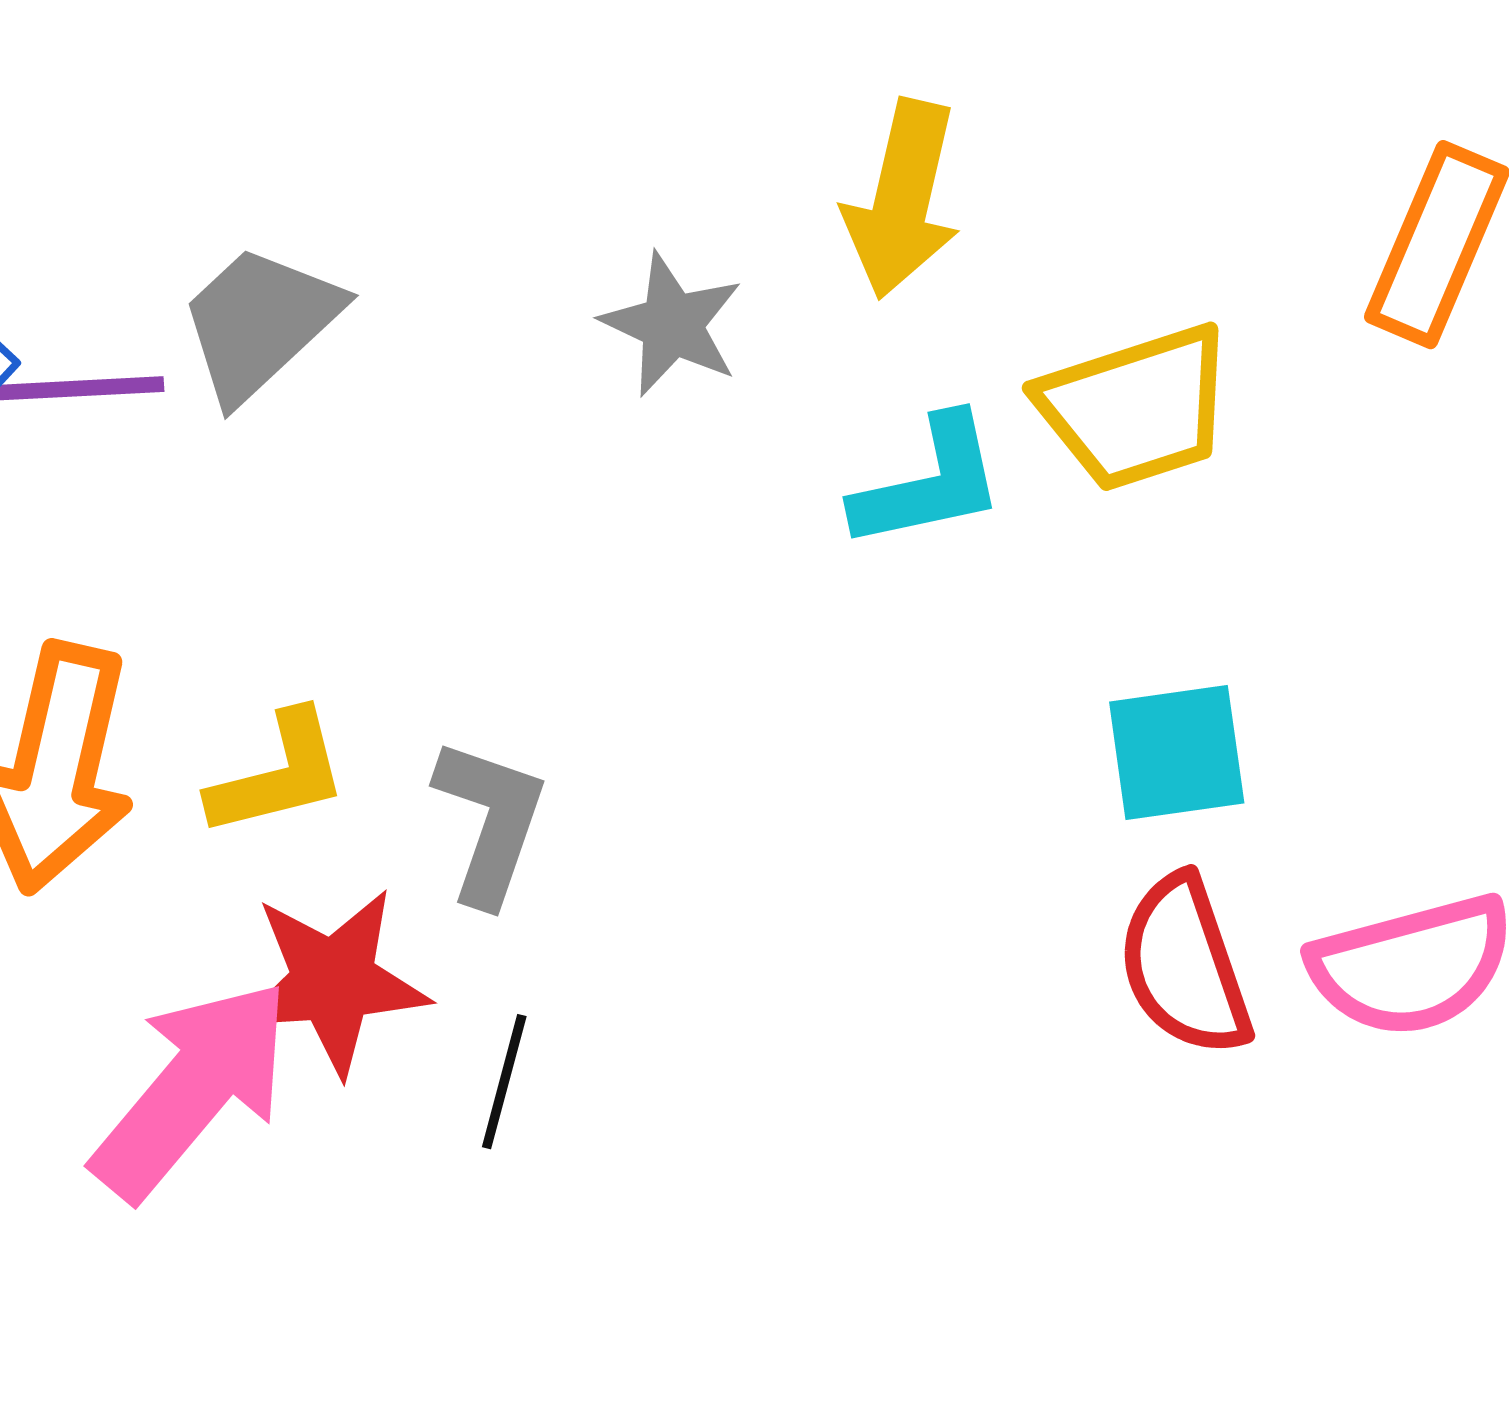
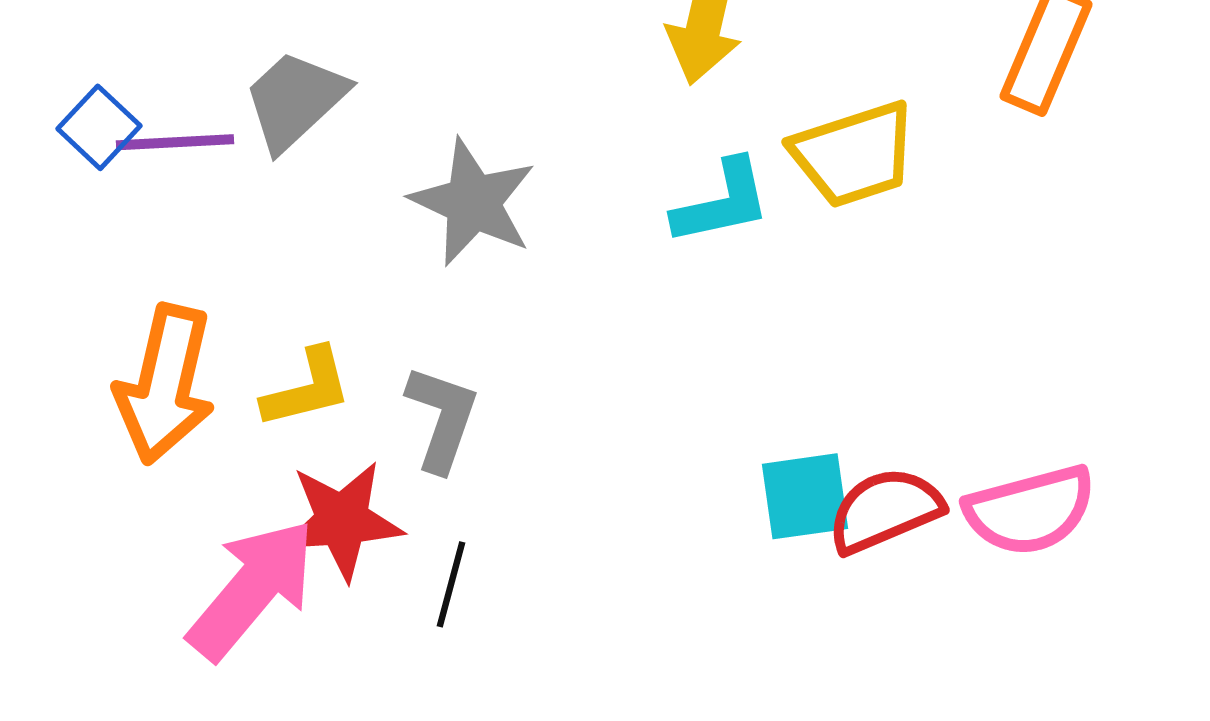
gray star: (672, 324) -> (473, 202), moved, size x1.4
cyan square: (1177, 752) -> (805, 496), moved
red semicircle: (1185, 966) -> (885, 510), turned 86

